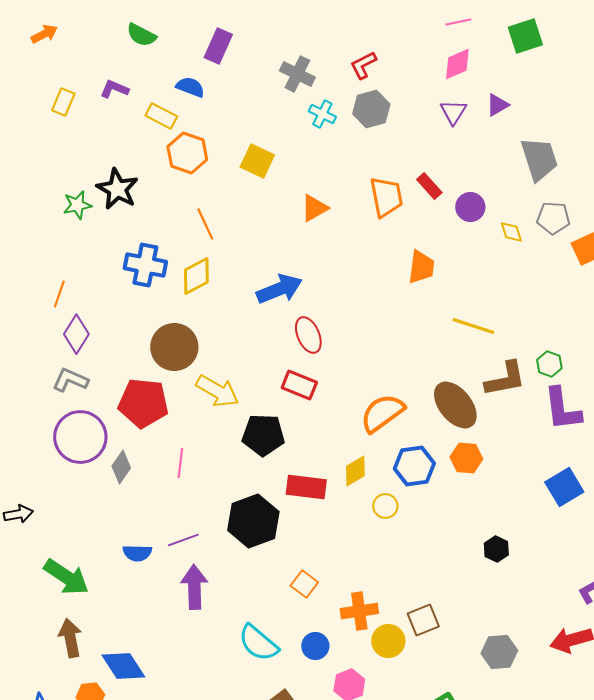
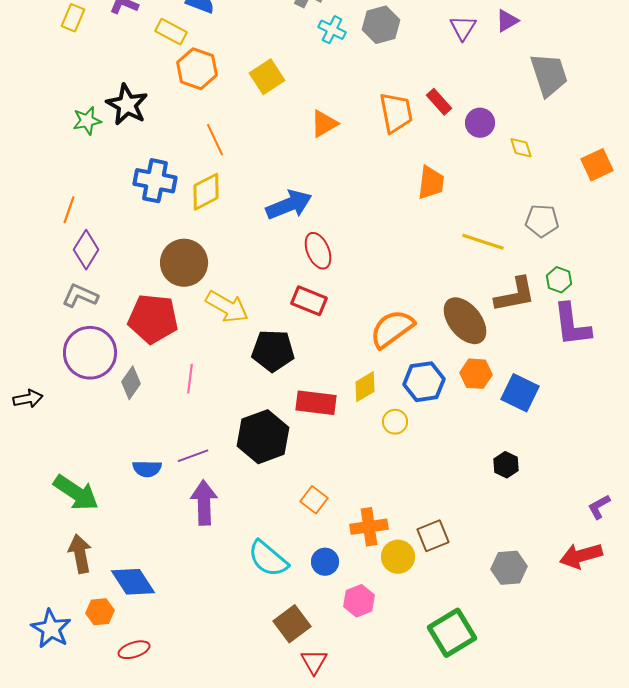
yellow square: (257, 161) -> (267, 77), turned 32
gray pentagon: (553, 218) -> (542, 221), moved
blue square: (564, 487) -> (520, 393), moved, turned -33
black arrow: (18, 514) -> (28, 399), moved

